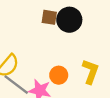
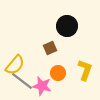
brown square: (49, 17) -> (50, 48), moved, turned -32

